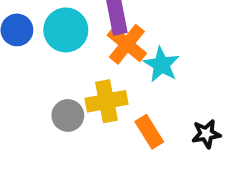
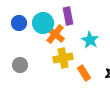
orange cross: (127, 44) -> (55, 34), moved
gray circle: (68, 115) -> (20, 65), moved

